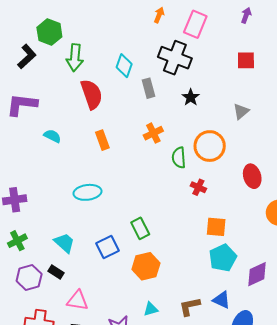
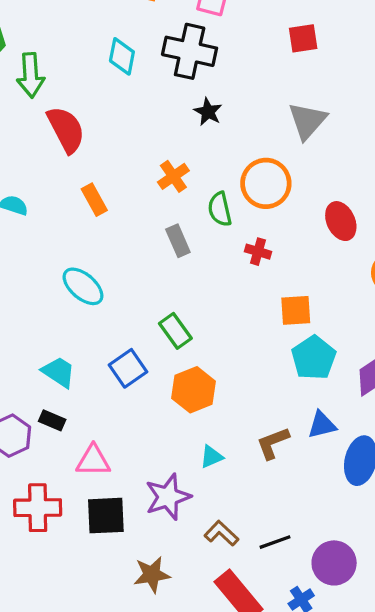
cyan diamond: (124, 66) -> (122, 56), moved
gray rectangle: (148, 88) -> (178, 241), moved
black star: (191, 97) -> (208, 112), moved
gray triangle: (241, 111) -> (307, 121), size x1.5
cyan ellipse: (87, 192) -> (83, 286), turned 56
blue triangle: (222, 300) -> (322, 425), turned -30

